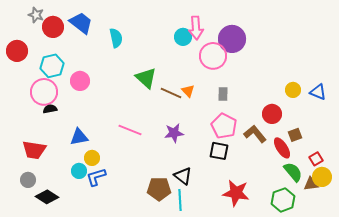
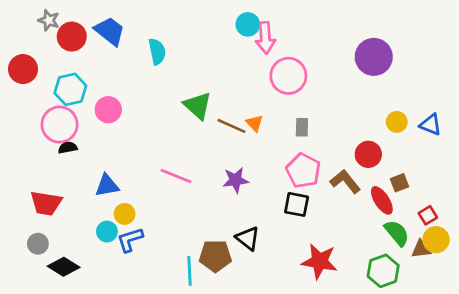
cyan circle: (183, 37) -> (248, 24), moved
purple circle: (232, 39) -> (374, 57), moved
cyan line: (180, 200) -> (190, 271), moved

